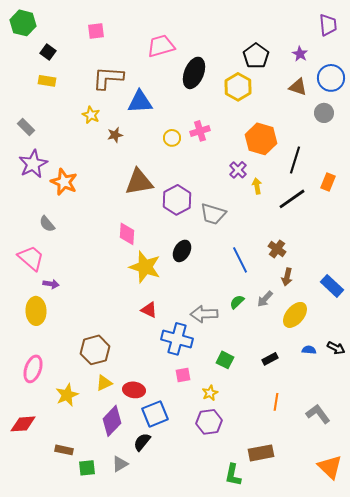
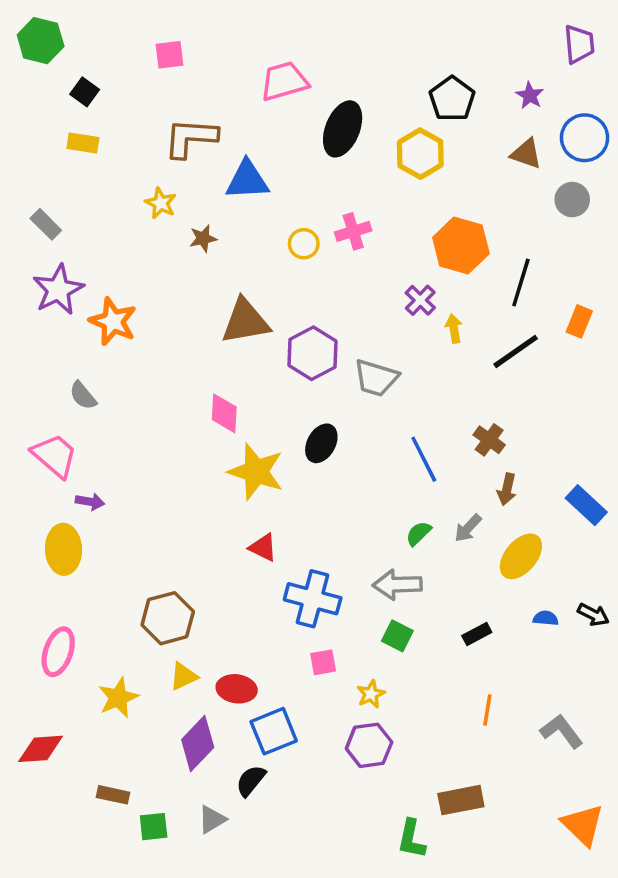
gray arrow: (204, 314) -> (397, 585), moved

